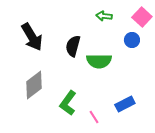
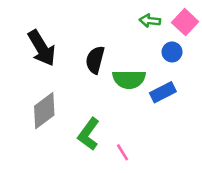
green arrow: (104, 16) -> (150, 21), moved
blue rectangle: (125, 104) -> (163, 92), moved

